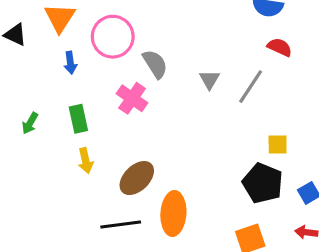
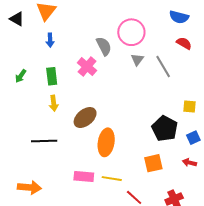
pink circle: (113, 37) -> (131, 32), moved
gray line: (251, 87) -> (163, 66), turned -70
yellow square: (278, 145) -> (190, 107), moved
black line: (121, 224) -> (44, 141), moved

